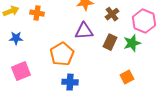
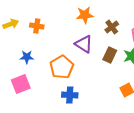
purple triangle: (84, 31) -> (84, 44), turned 36
blue star: (16, 38) -> (27, 57), moved

